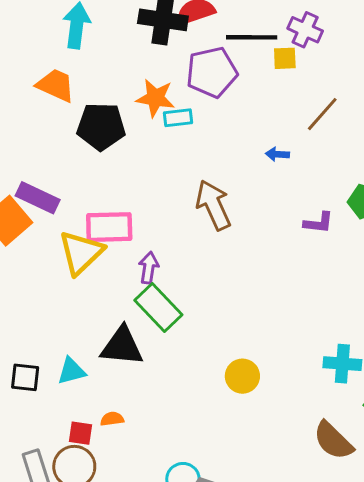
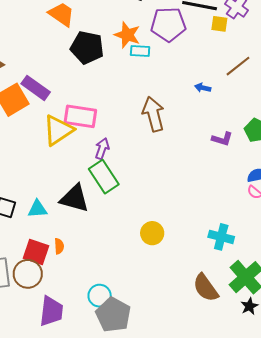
orange semicircle: (112, 419) -> (59, 246), turned 84
red square: (80, 433) -> (36, 252), size x1.5

